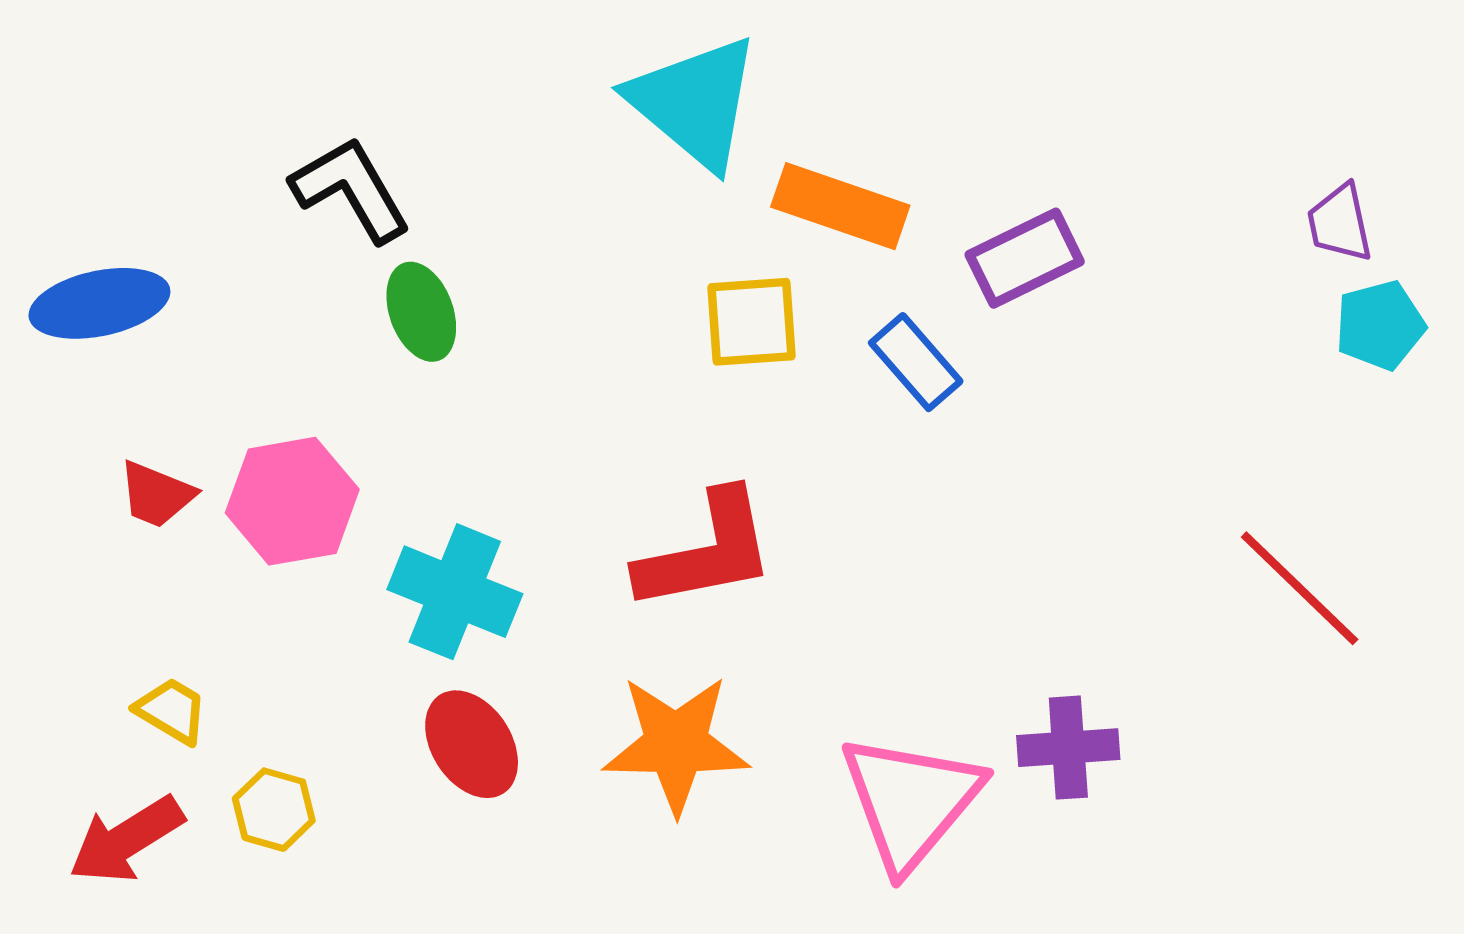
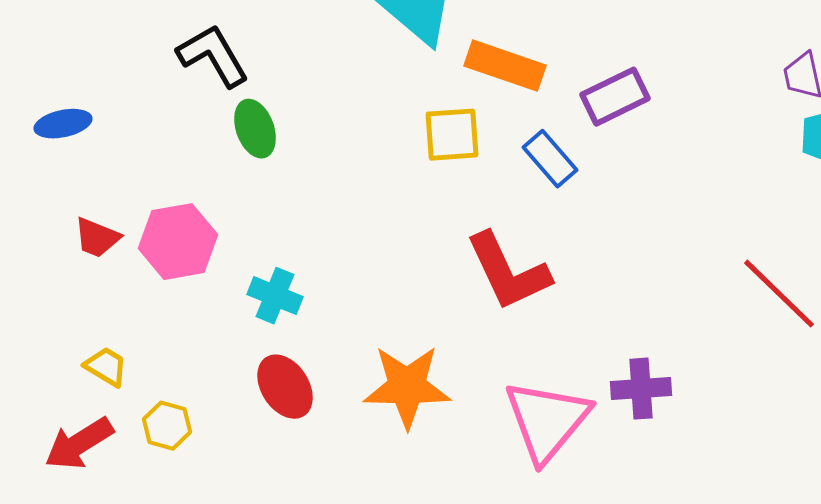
blue ellipse: (99, 303) -> (63, 124), size x0.7
red L-shape: (706, 551) -> (508, 272), moved, turned 76
cyan cross: (455, 592) -> (275, 296), size x0.7

